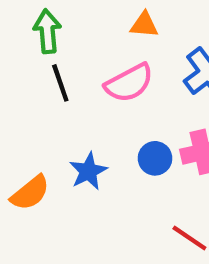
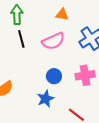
blue circle: (155, 158) -> (54, 76), moved
blue star: (88, 171) -> (45, 99), moved

